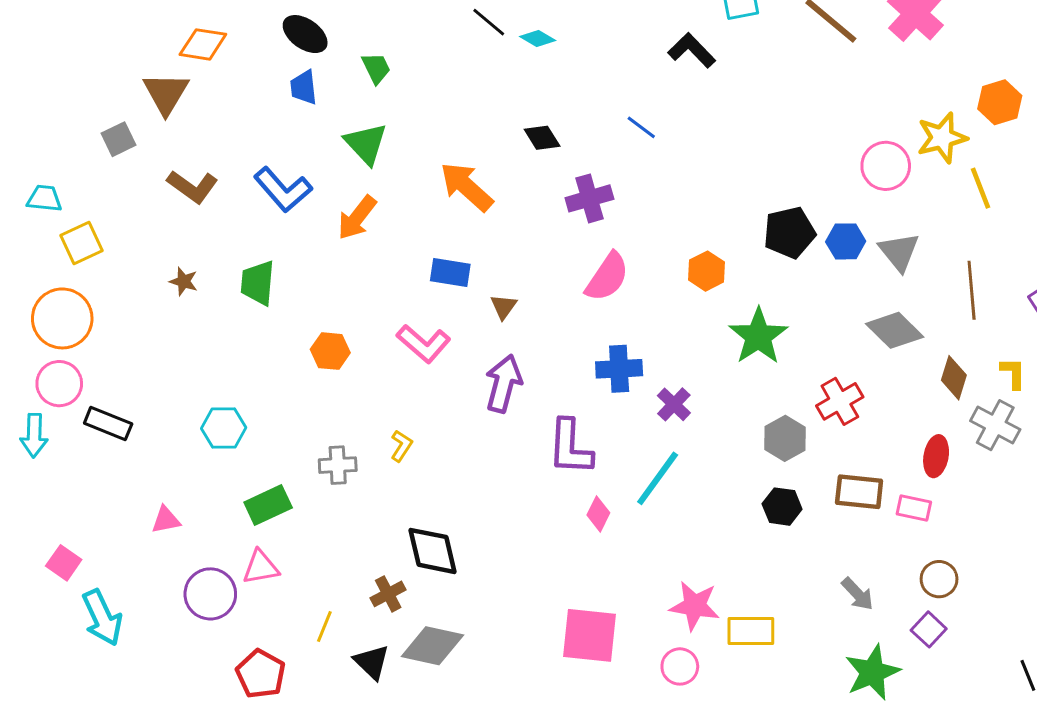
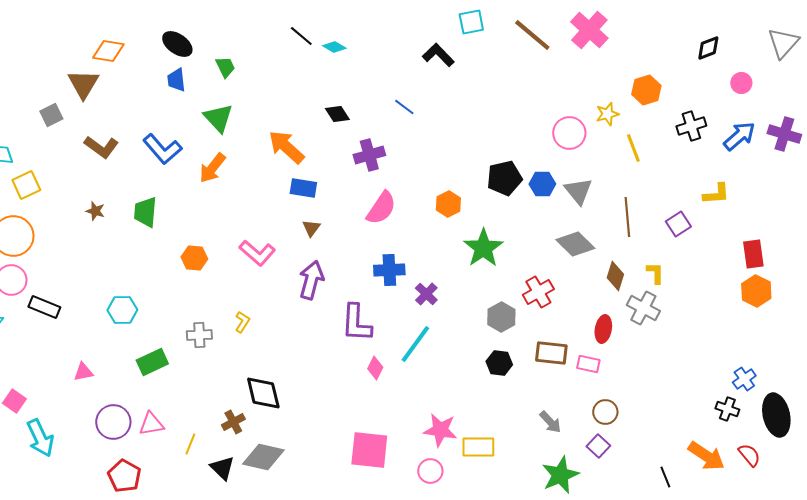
yellow star: (942, 138) -> (607, 114), size x0.7
blue rectangle: (450, 273) -> (303, 188), moved
pink triangle: (261, 567) -> (151, 424), moved
red pentagon: (261, 674) -> (124, 476), moved

